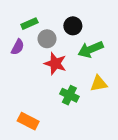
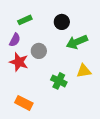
gray circle: (47, 39) -> (39, 51), moved
red star: (55, 63) -> (19, 62), moved

